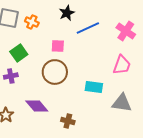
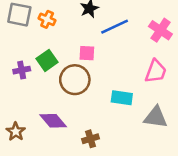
pink square: (58, 46) -> (87, 53), moved
green square: (19, 53) -> (47, 60), moved
purple cross: (11, 76) -> (22, 70), moved
brown cross: (68, 121) -> (90, 139), turned -32

